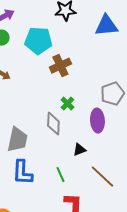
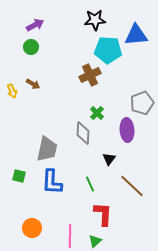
cyan pentagon: (38, 41) -> (108, 50), moved
black triangle: (79, 150) -> (109, 159), turned -32

